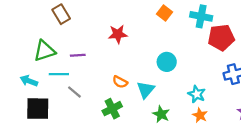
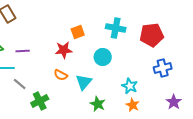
orange square: (164, 13) -> (78, 32), moved, turned 32
cyan cross: (201, 16) -> (116, 28), moved
red star: (118, 34) -> (64, 50), moved
green cross: (112, 109) -> (40, 101), moved

